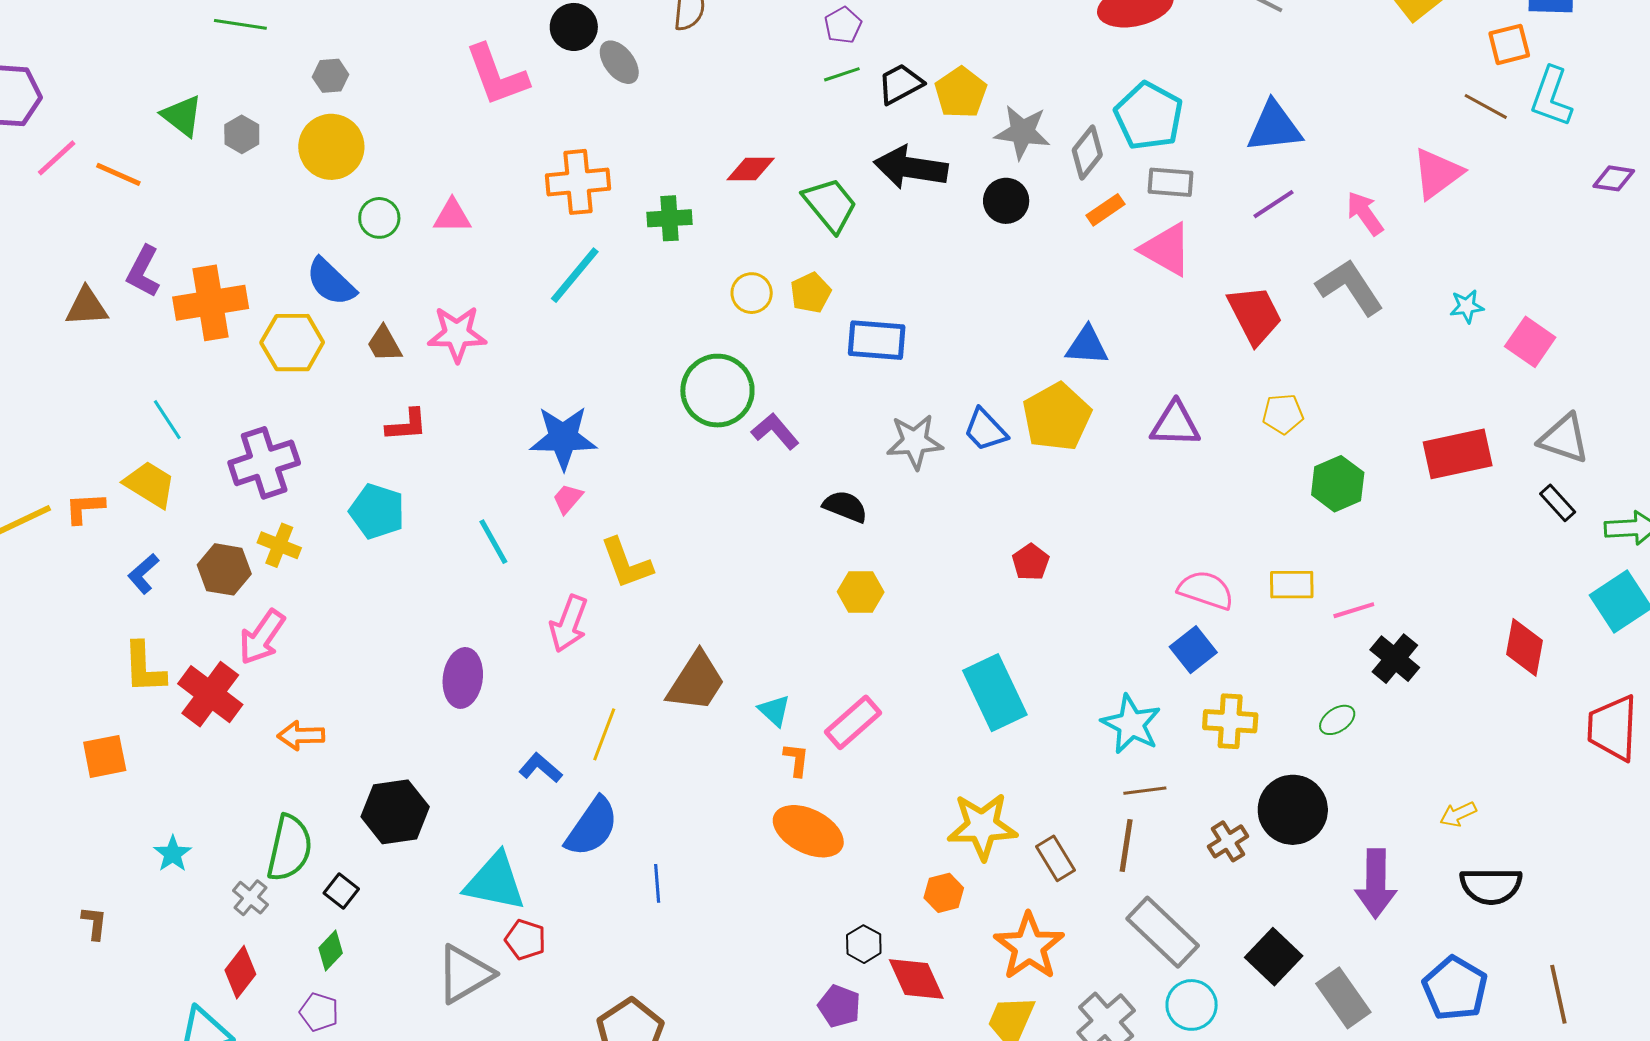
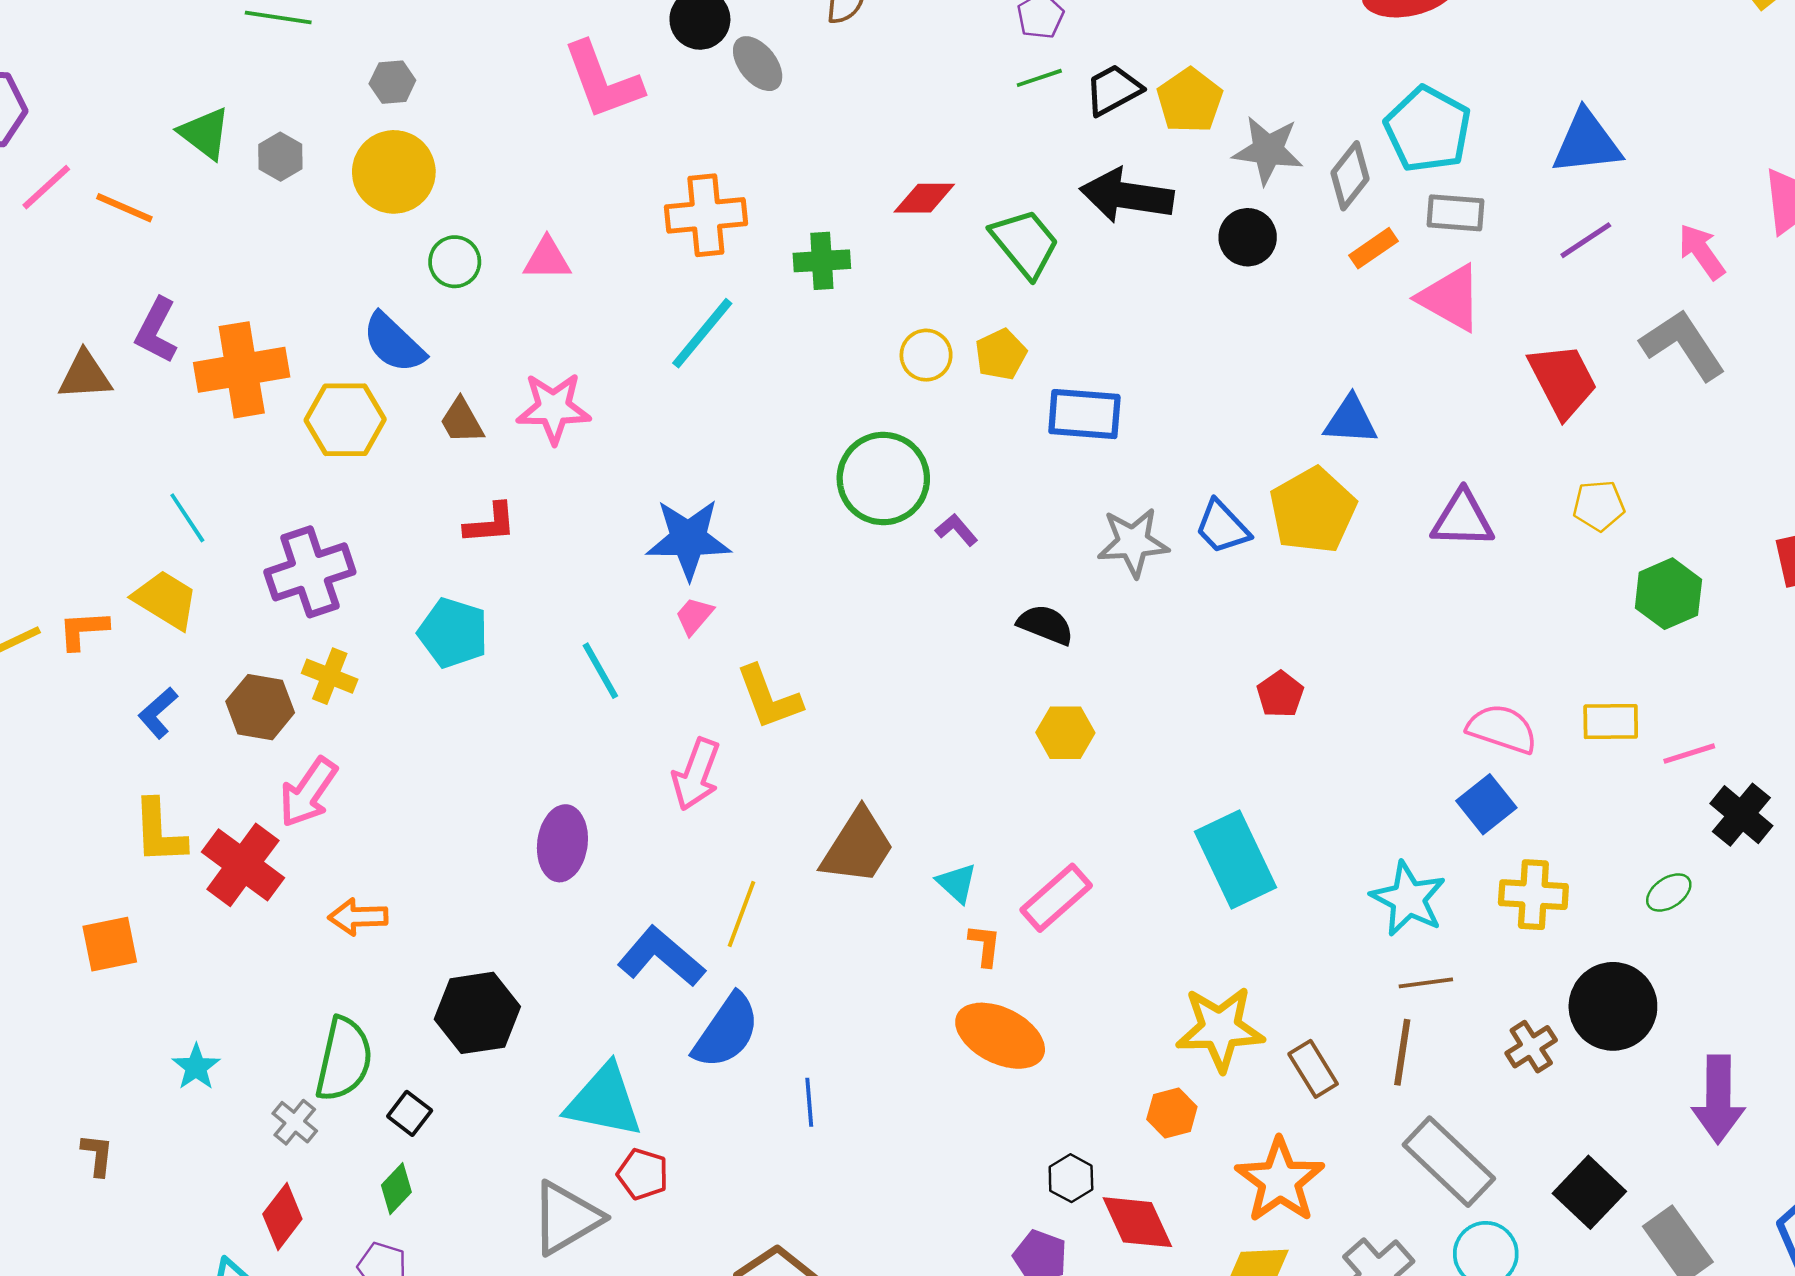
purple L-shape: (775, 431) -> (956, 530), size x0.7
blue L-shape: (540, 768) -> (661, 957), size x1.6

